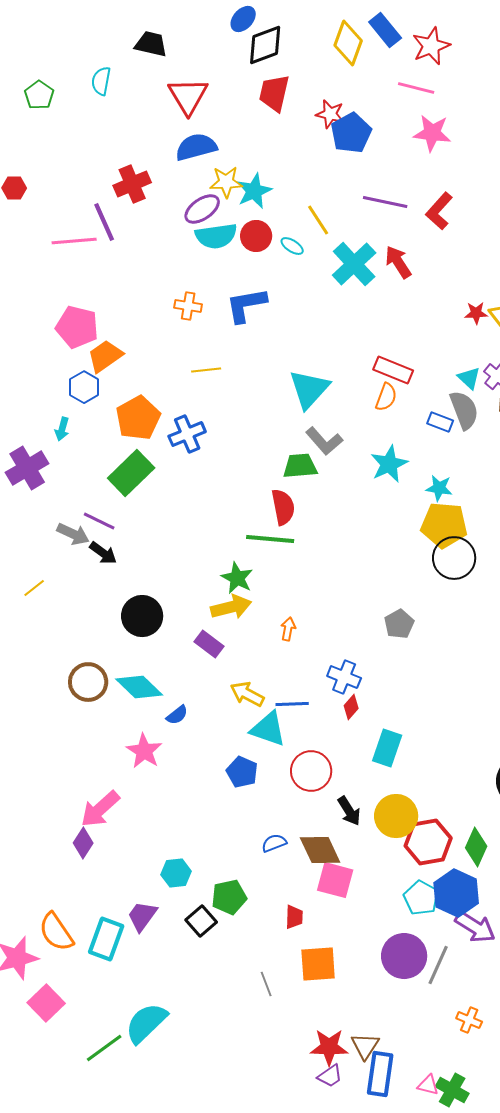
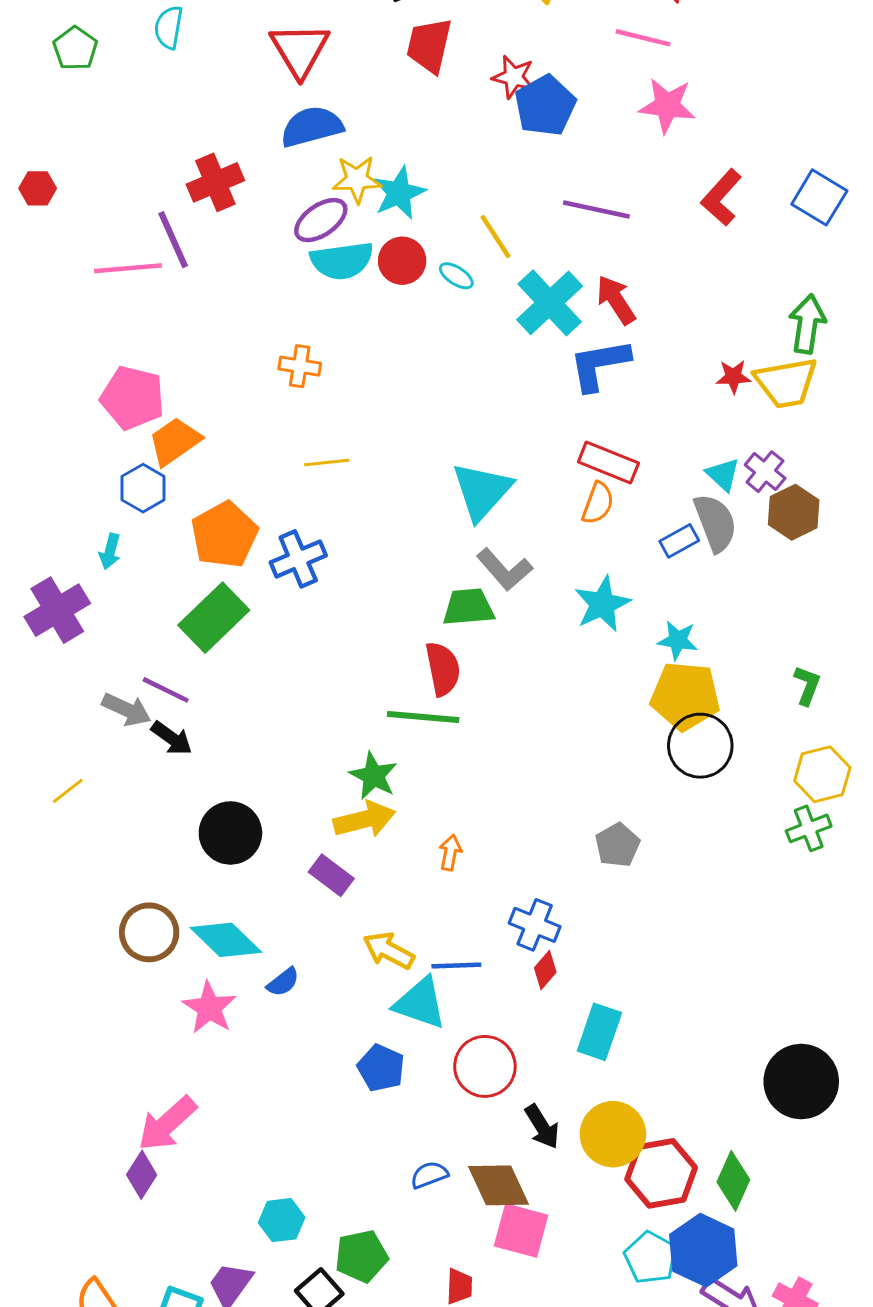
red L-shape: (439, 211) -> (721, 197), moved
blue L-shape: (246, 305) -> (599, 365), moved
blue rectangle: (440, 422) -> (679, 541), turned -50
pink star: (144, 751) -> (209, 1008), moved

